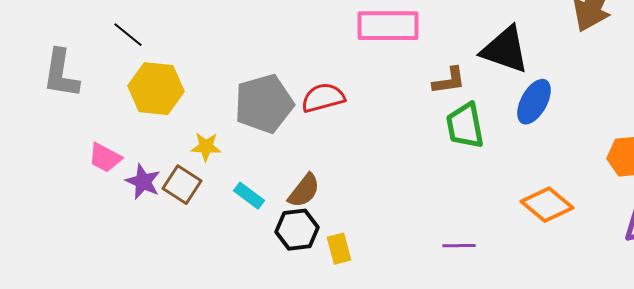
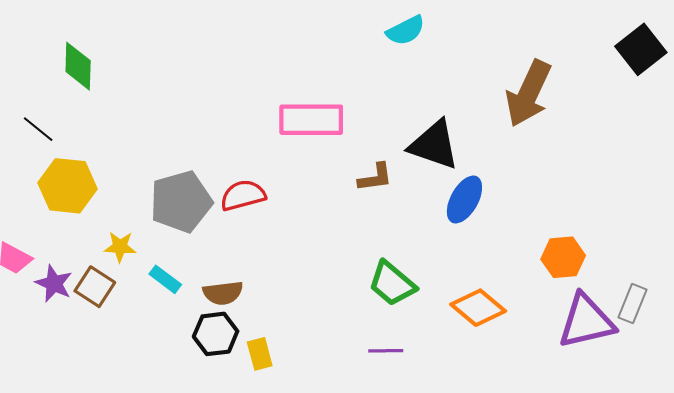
green trapezoid: (465, 126) -> (392, 284), moved, turned -39
brown semicircle: (304, 191) -> (223, 293), turned 45
cyan rectangle: (249, 196) -> (165, 279), moved

